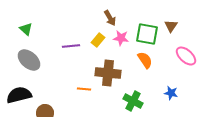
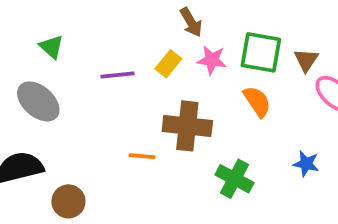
brown triangle: (171, 26) -> (306, 60), moved
green triangle: (26, 29) -> (51, 47), moved

